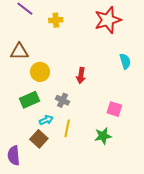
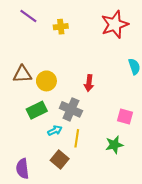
brown triangle: (19, 52) -> (22, 74), moved
gray cross: (63, 100) -> (71, 109), size x1.5
brown square: (39, 139) -> (60, 159), moved

